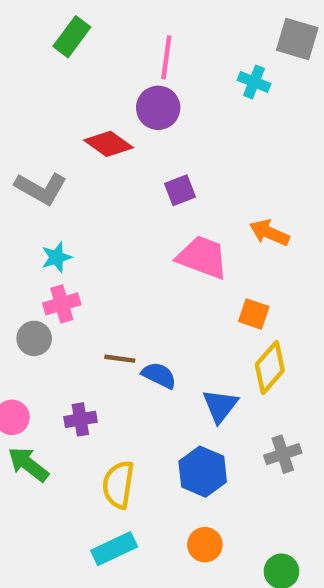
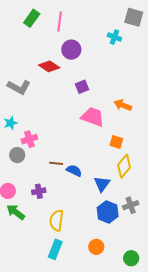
pink line: (166, 57) -> (60, 21), moved
cyan star: (56, 257) -> (11, 123), moved
blue hexagon: (203, 472) -> (108, 212), moved
cyan rectangle: (114, 549) -> (55, 249), turned -42

